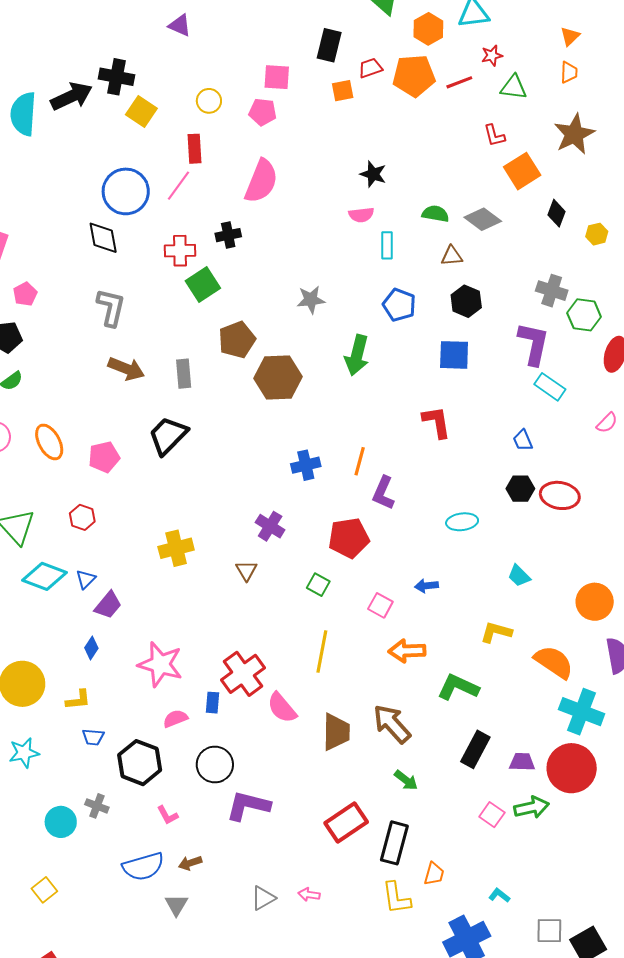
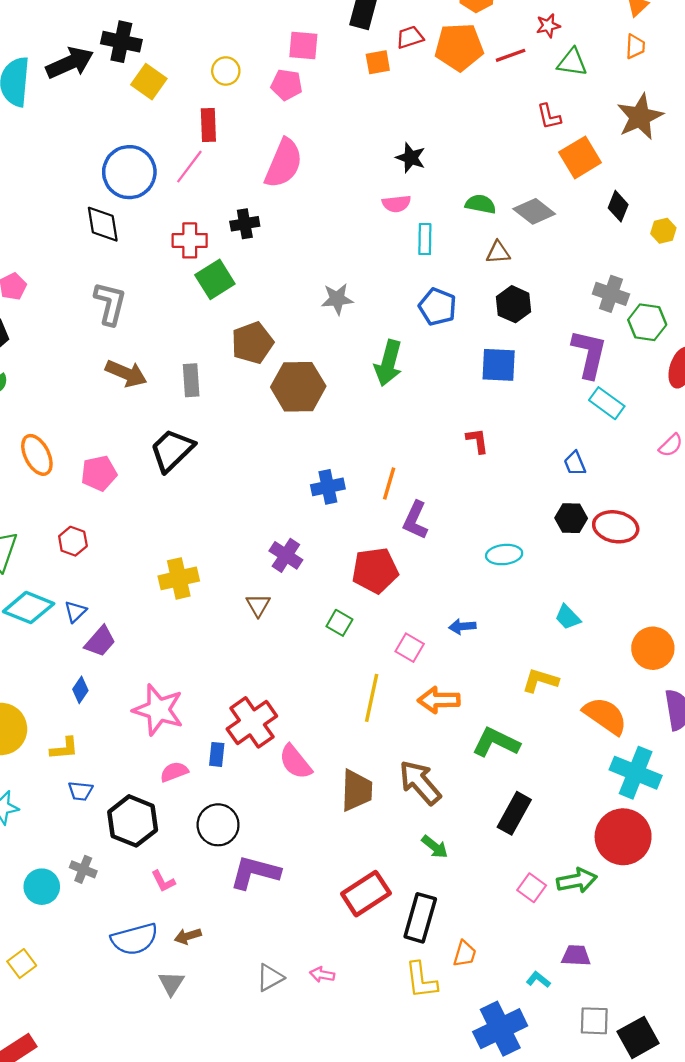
red L-shape: (437, 422) -> (477, 441), size x0.7
yellow line: (322, 652) -> (372, 698), moved
purple trapezoid: (522, 762) -> (576, 956), moved

